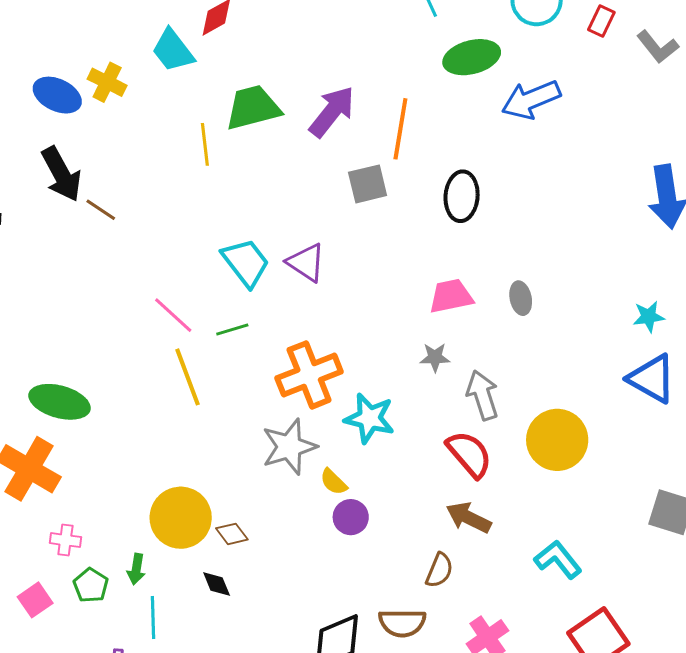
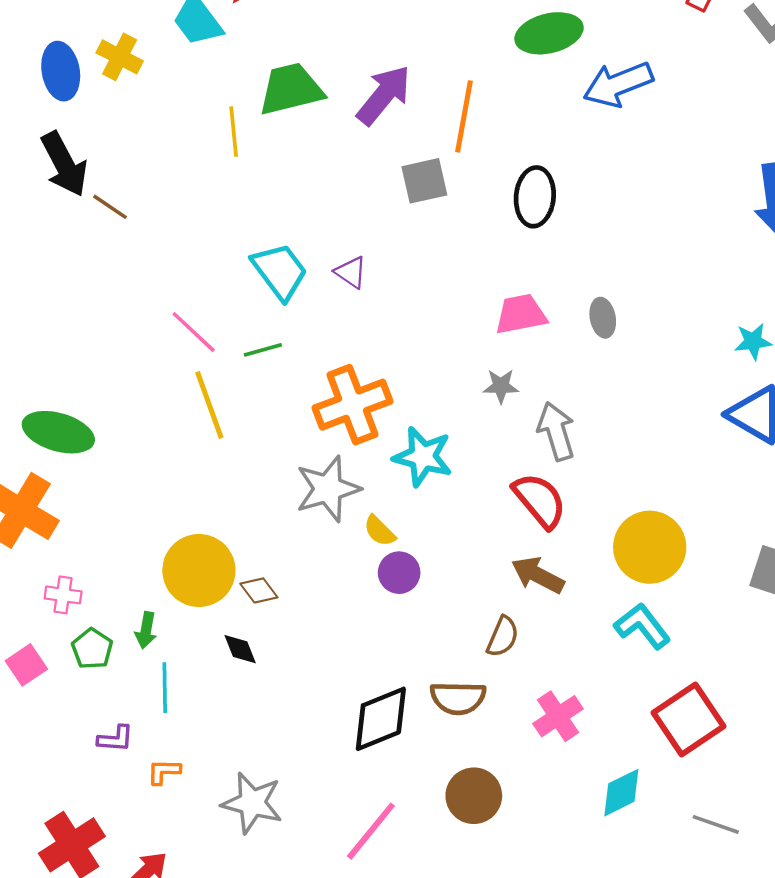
blue ellipse: (57, 95) -> (61, 71), turned 54
purple triangle: (306, 263) -> (351, 272), size x0.7
yellow circle: (557, 440) -> (650, 547), moved

